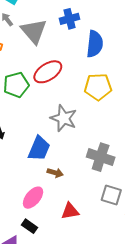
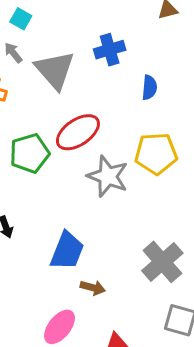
blue semicircle: (95, 44) -> (149, 87), size x0.6
gray star: (64, 118) -> (108, 176), moved
gray cross: (101, 157) -> (162, 262), turned 32

